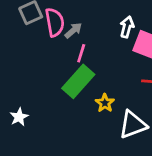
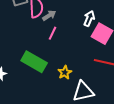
green rectangle: (78, 81) -> (34, 62), moved, turned 70

